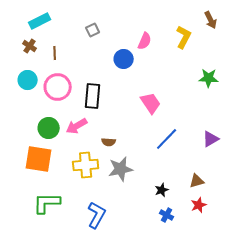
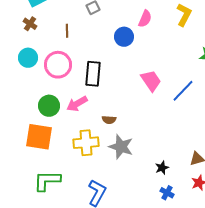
brown line: (55, 53) -> (67, 31), moved
blue line: (167, 139) -> (183, 91), moved
gray star: (121, 169) -> (121, 147), turned 30

